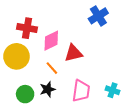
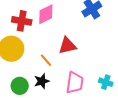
pink diamond: (51, 41) -> (46, 14), moved

